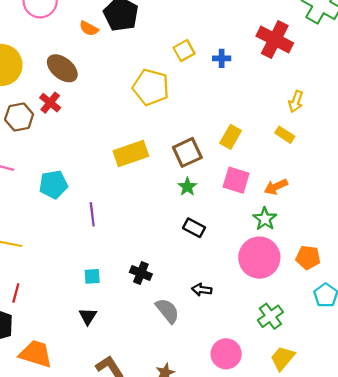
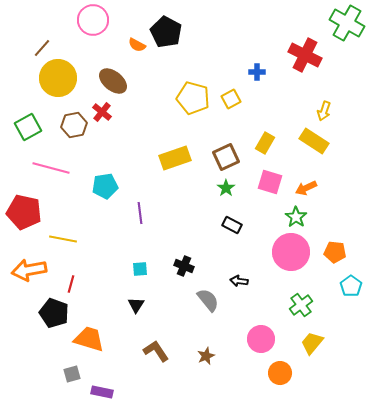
yellow square: (184, 51) -> (231, 99), moved
yellow rectangle: (285, 135) -> (314, 141), size x1.6

